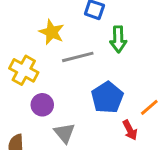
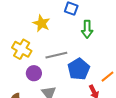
gray line: (78, 57) -> (56, 55), moved

